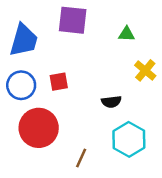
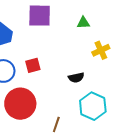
yellow cross: (145, 70) -> (101, 50), turned 30

